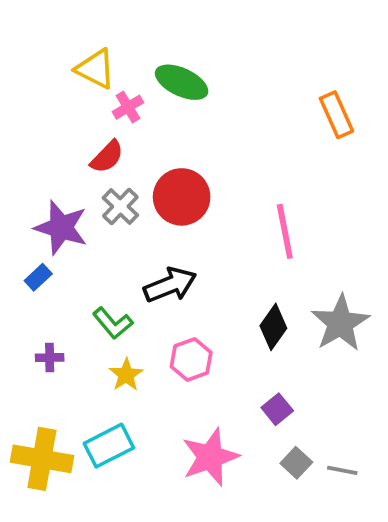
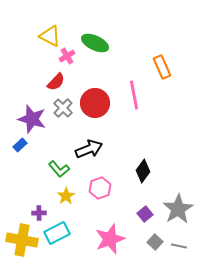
orange rectangle: (336, 115) -> (162, 67), moved
pink line: (285, 231) -> (134, 95), moved
gray star: (340, 323) -> (178, 209), moved
purple cross: (50, 358) -> (39, 213), moved

